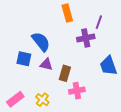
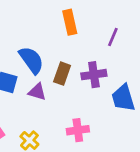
purple cross: (86, 38) -> (94, 75), moved
brown rectangle: (65, 73) -> (62, 74), moved

